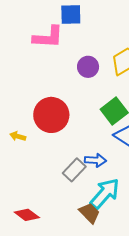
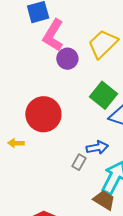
pink L-shape: (48, 37) -> (53, 35), moved, turned 132
gray rectangle: (74, 170) -> (79, 162), size x0.7

